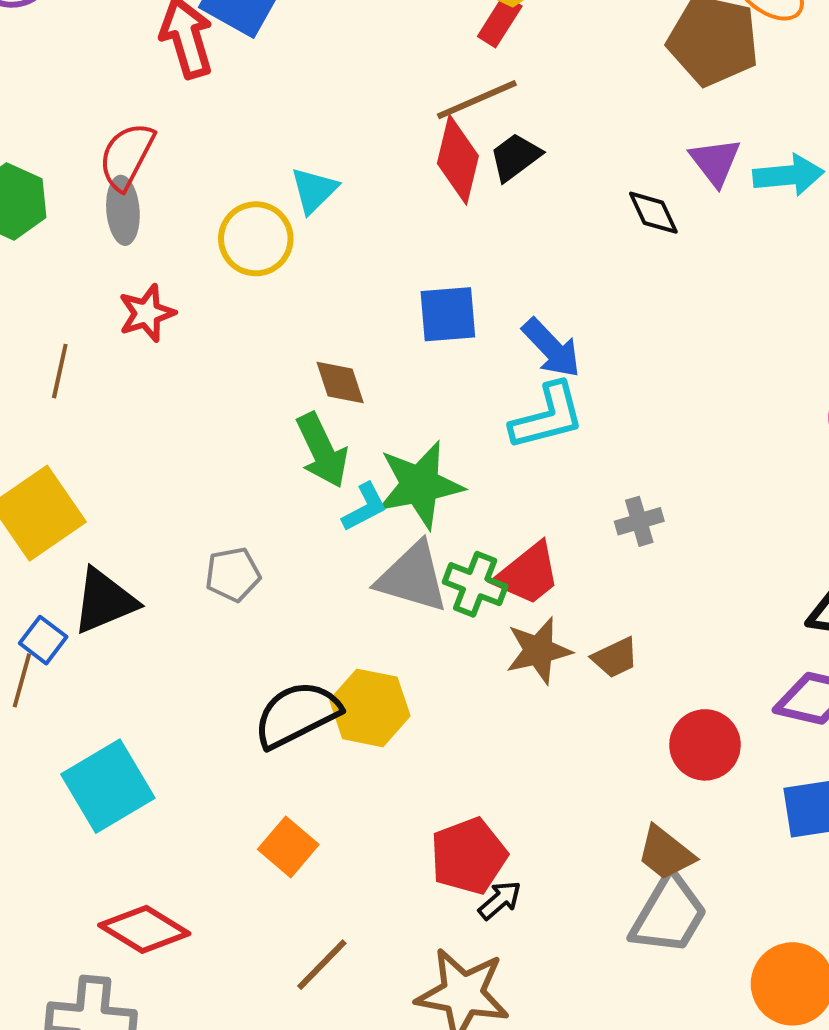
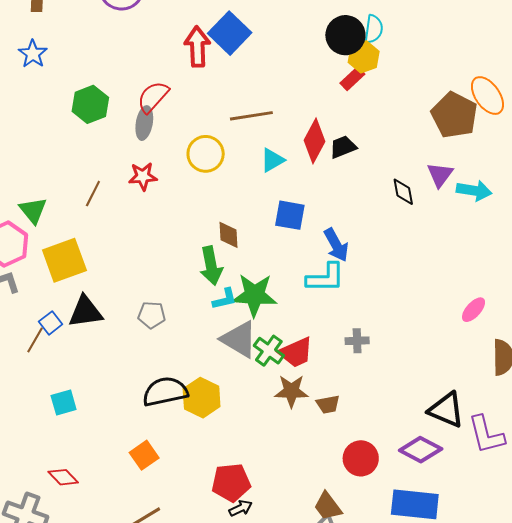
brown line: (477, 100) -> (251, 116), moved
cyan triangle: (314, 190) -> (272, 160), moved
cyan square: (108, 786) -> (64, 403), size x0.6
red diamond: (144, 929) -> (63, 477), size x0.7

